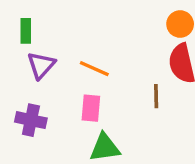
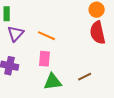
brown line: (156, 96) -> (85, 77), moved, turned 64

